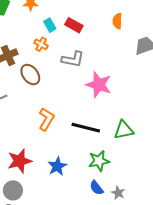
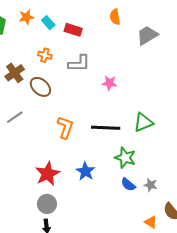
cyan rectangle: (50, 25) -> (48, 23), moved
pink star: (99, 85) -> (109, 83), size x0.6
green star: (99, 161) -> (125, 158), turned -30

